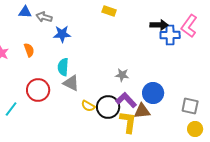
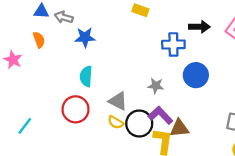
blue cross: (170, 35) -> (173, 44), moved
orange semicircle: (29, 50) -> (39, 40), moved
gray triangle: (71, 83) -> (118, 101), moved
red circle: (38, 90) -> (76, 109), moved
blue circle: (153, 93) -> (196, 75), moved

